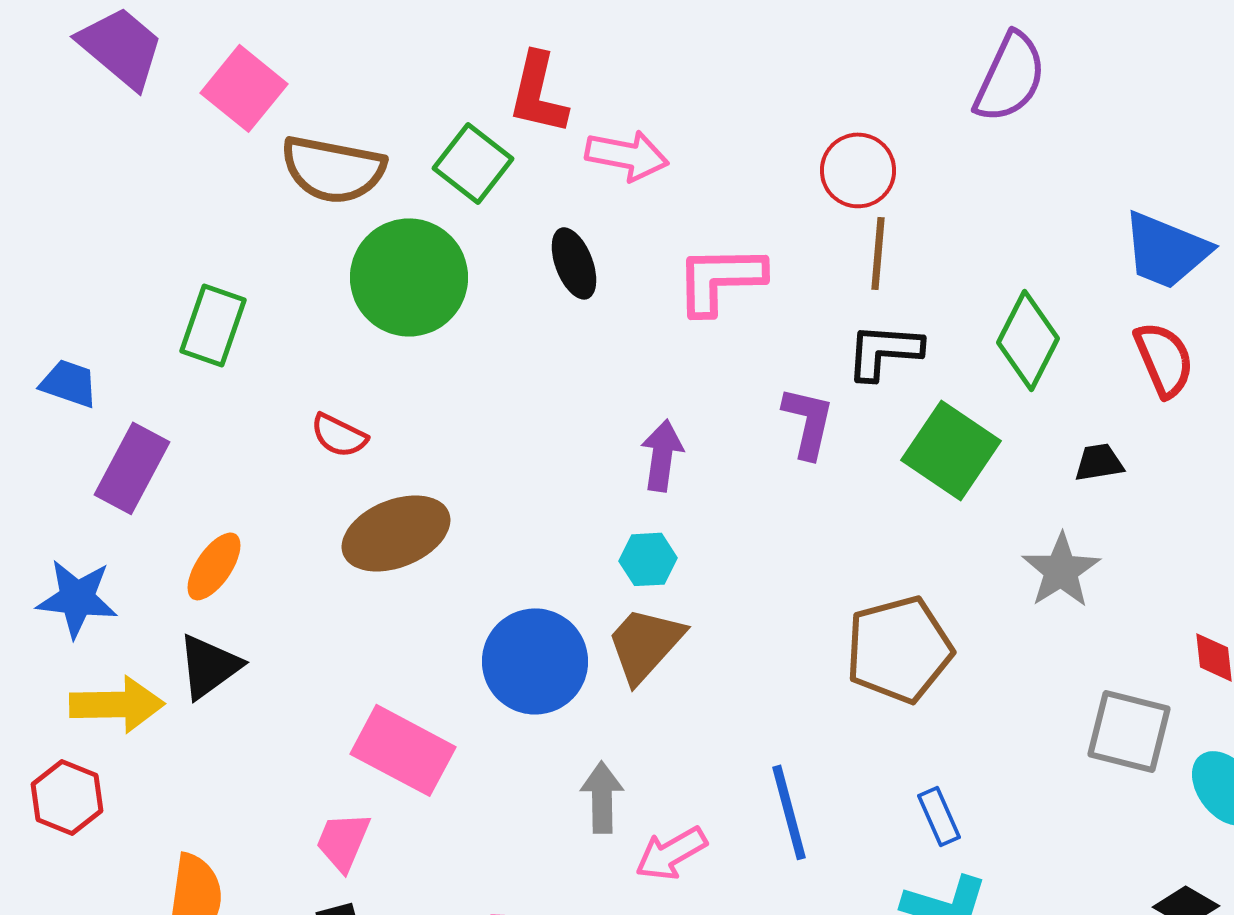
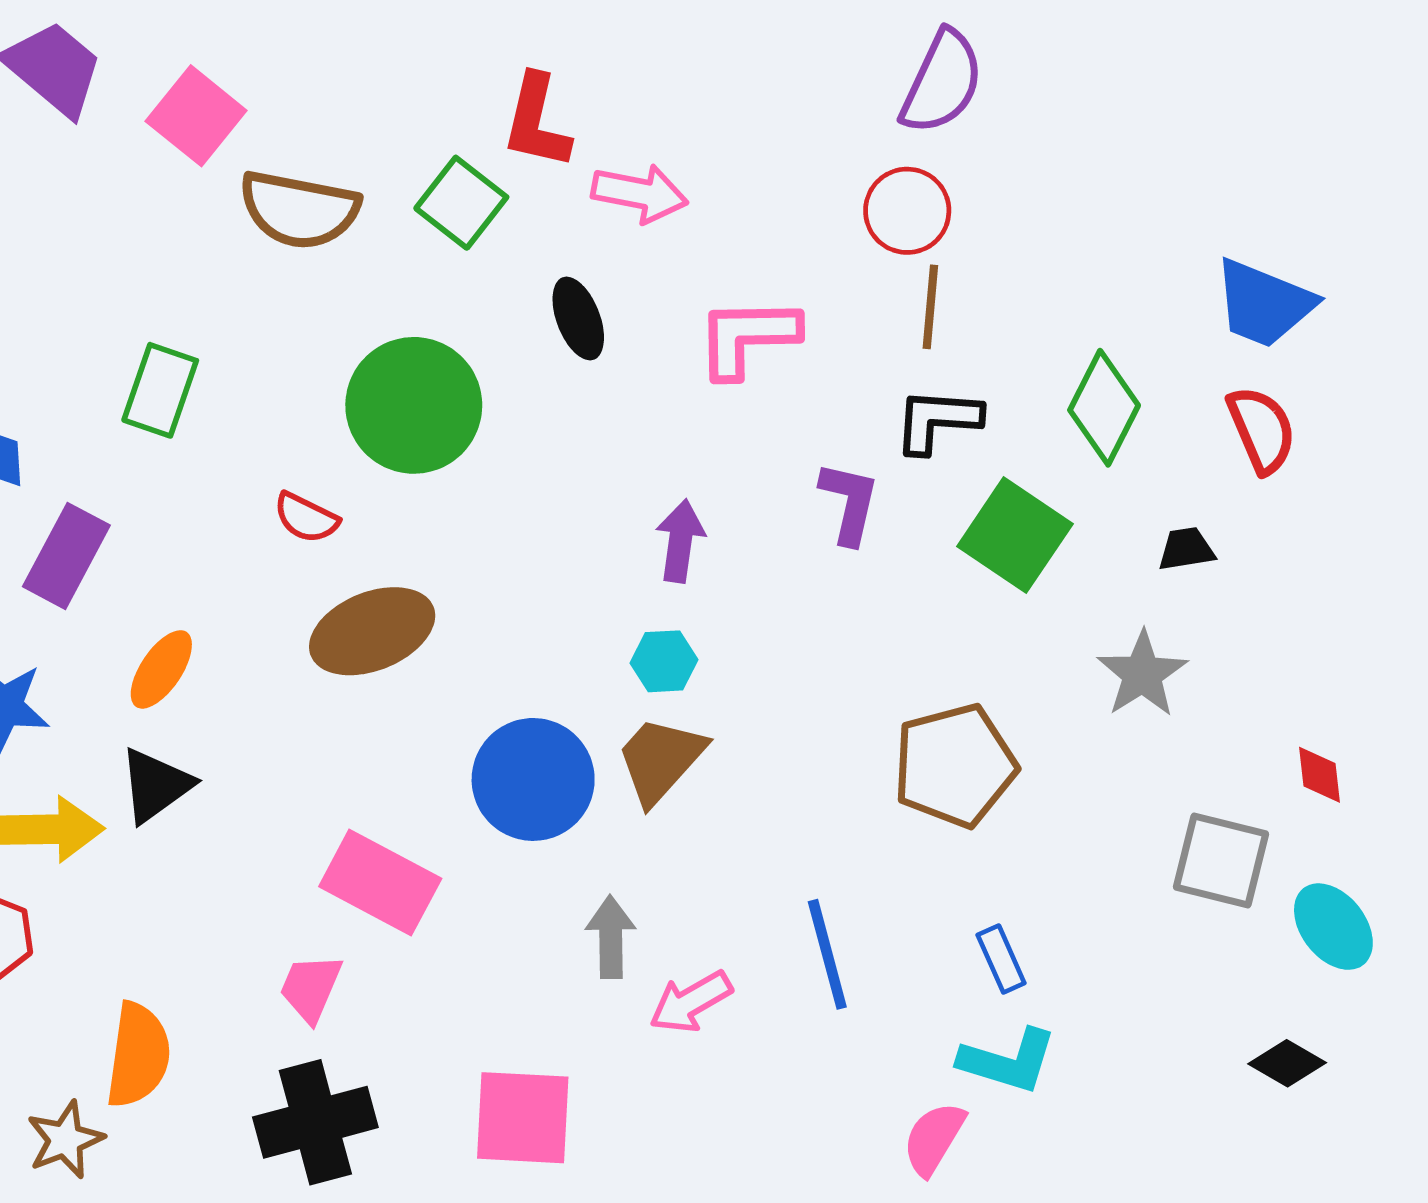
purple semicircle: (1010, 77) -> (942, 82), moved
green circle: (409, 277) -> (414, 405), moved

